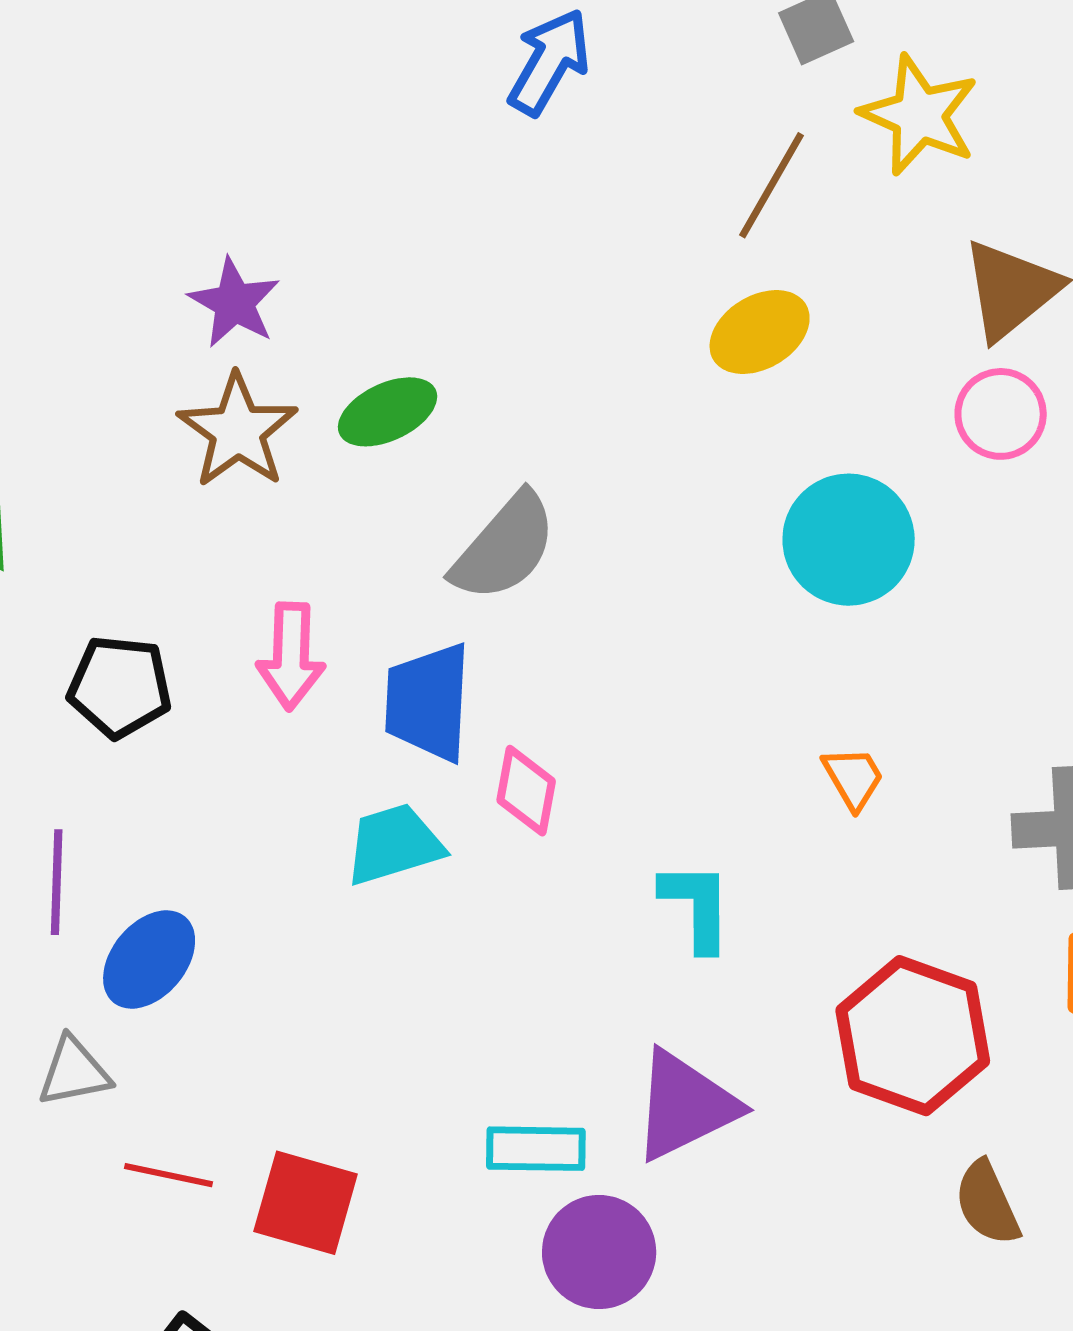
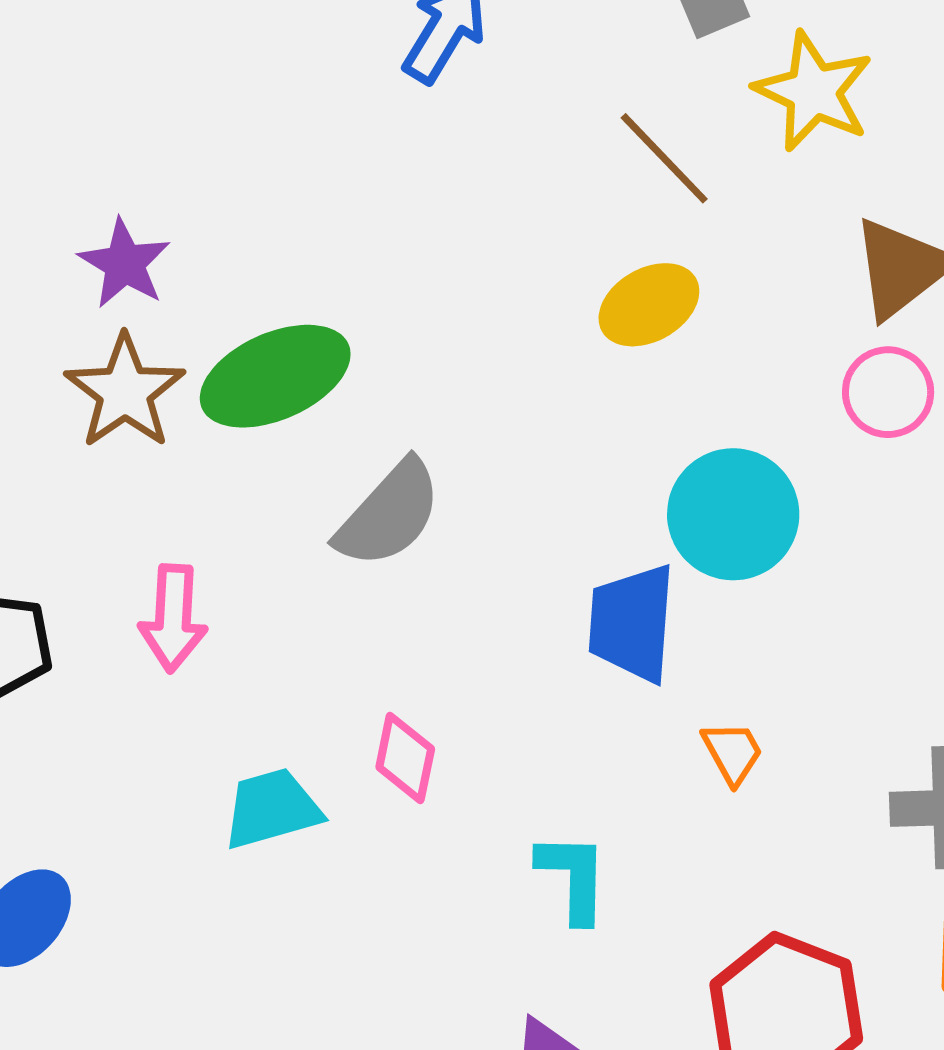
brown line: (772, 185) -> (664, 158), turned -75
green ellipse: (388, 412) -> (275, 376), size x1.5
blue trapezoid: (428, 702) -> (632, 623), moved

